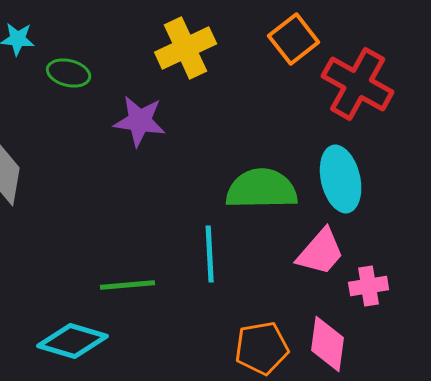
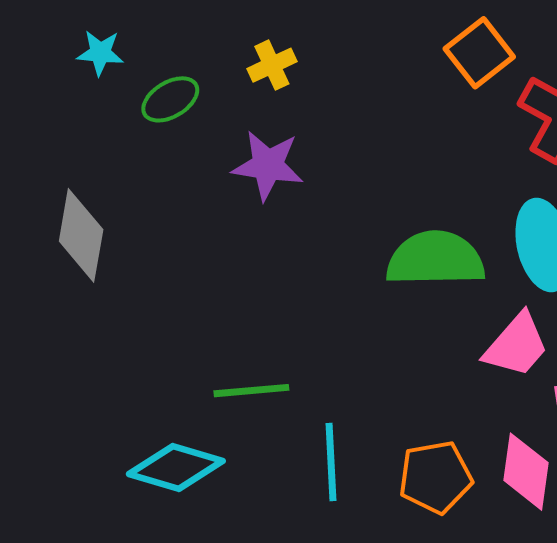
yellow cross: (186, 48) -> (272, 65), moved, size x0.6
green ellipse: (69, 73) -> (170, 99), turned -45
cyan line: (210, 254) -> (331, 462), moved

